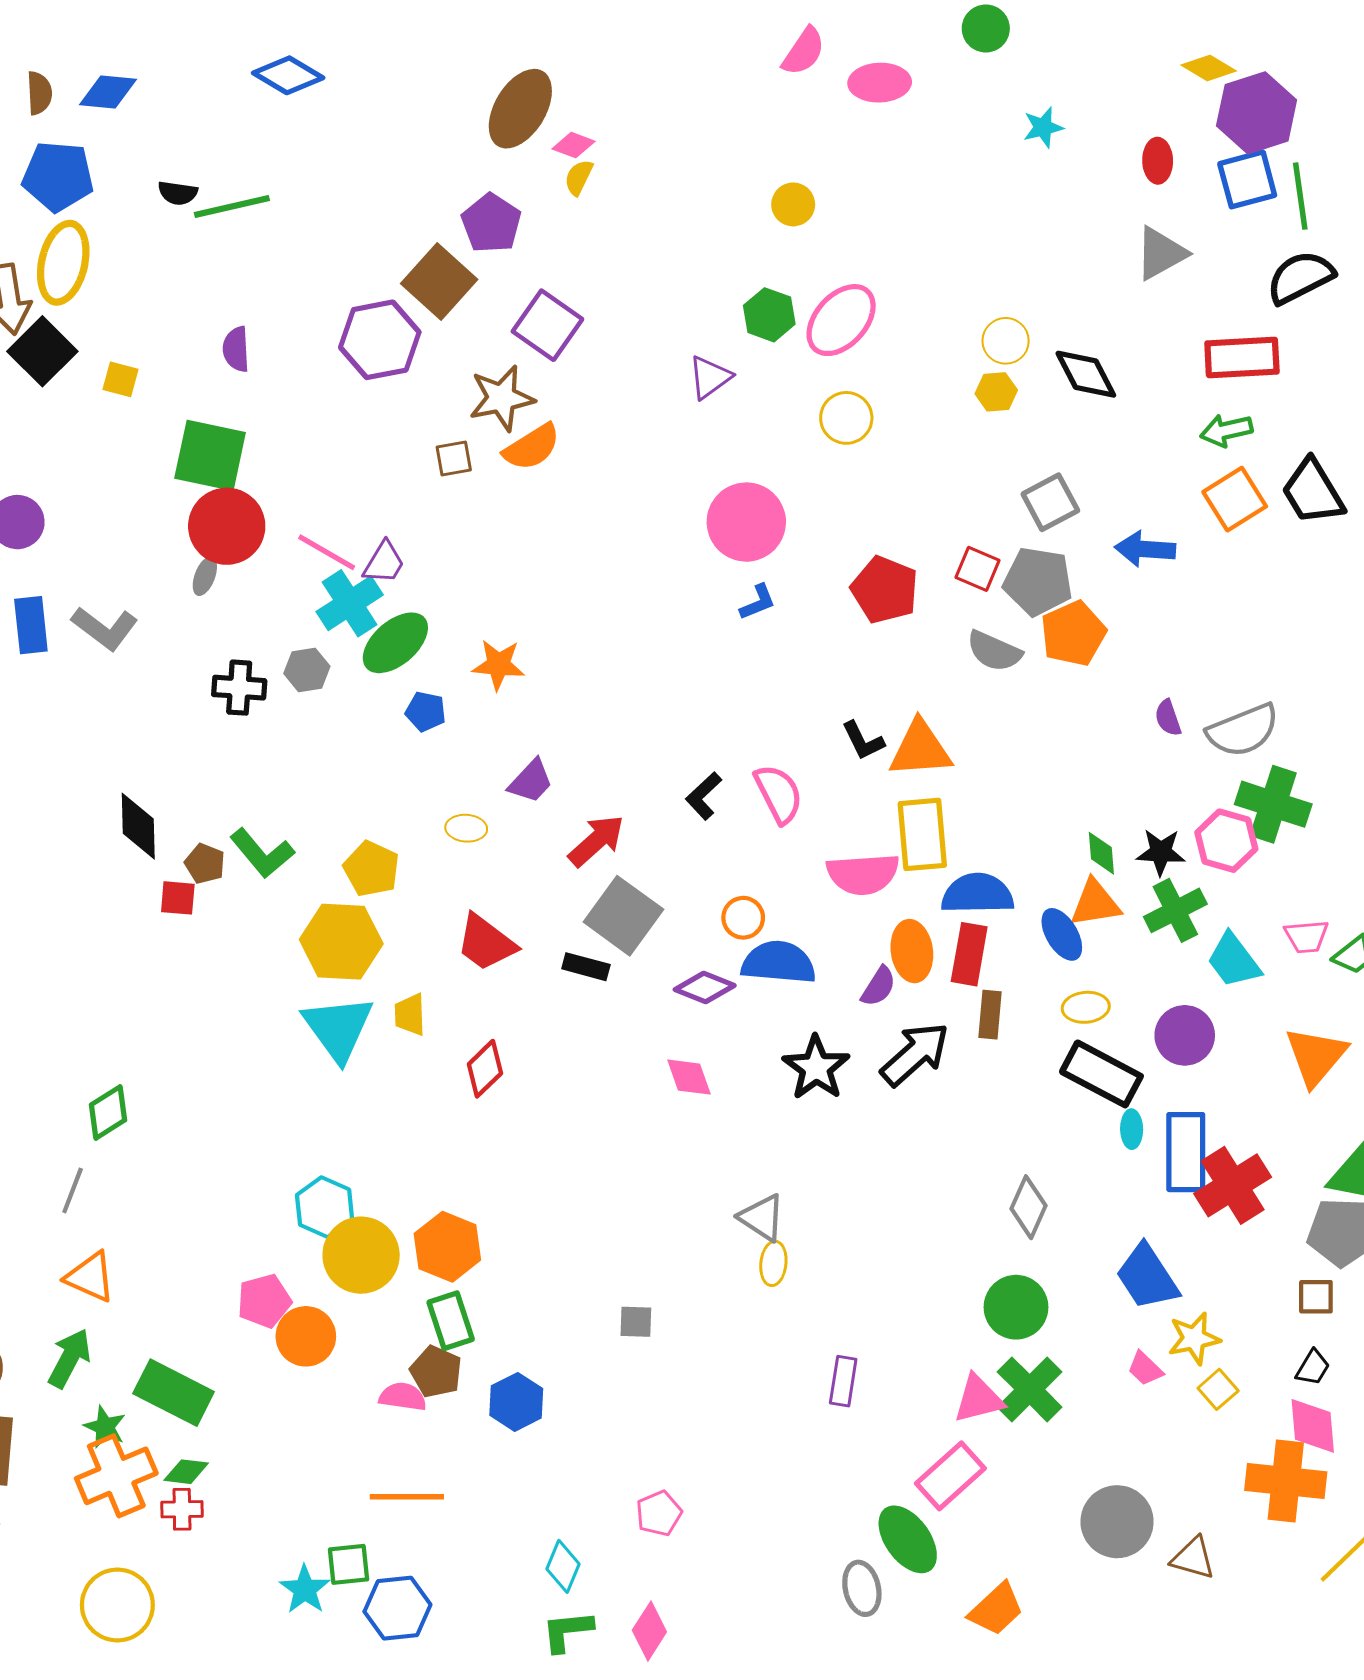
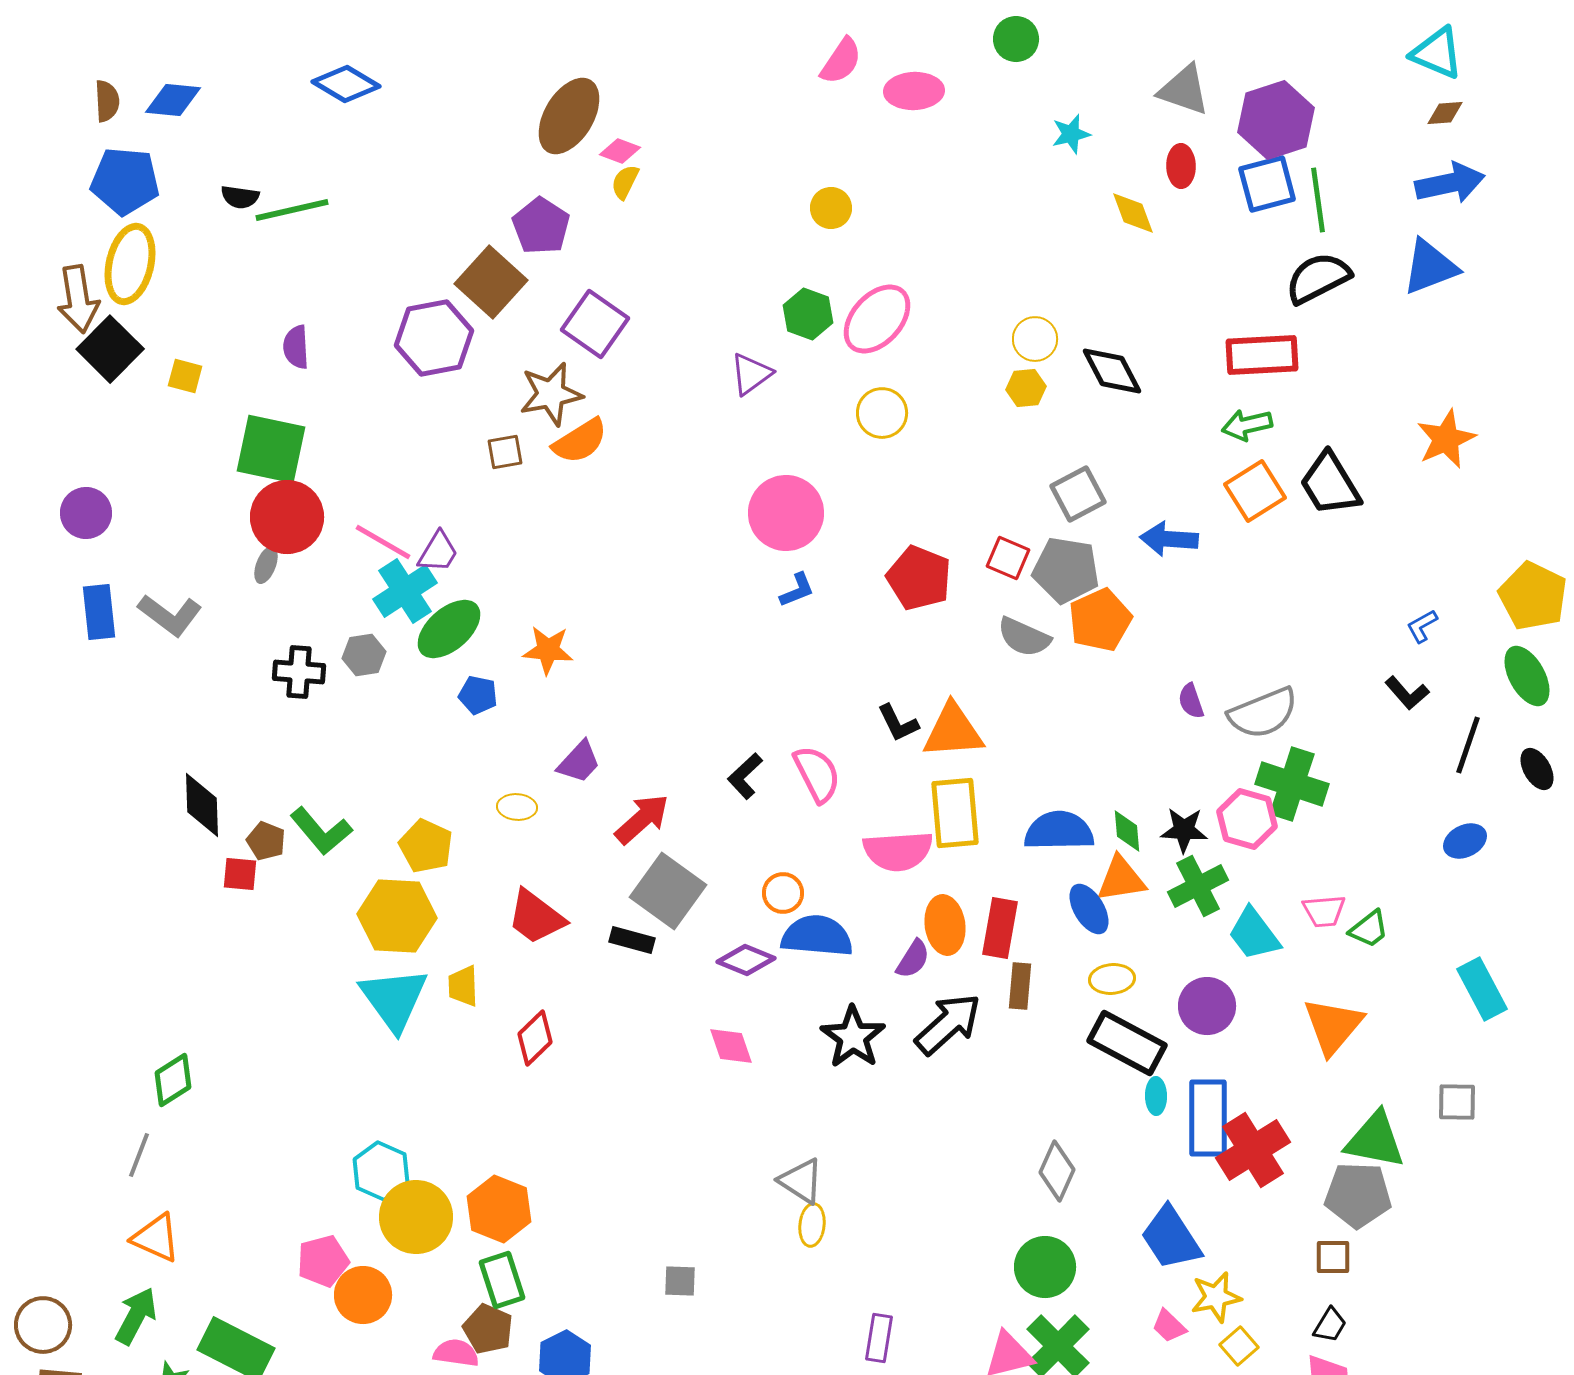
yellow diamond: (1209, 68) -> (1133, 213), moved, turned 39
gray triangle: (1161, 253) -> (1184, 90), moved, turned 48
blue semicircle: (977, 894) -> (1059, 831), moved

